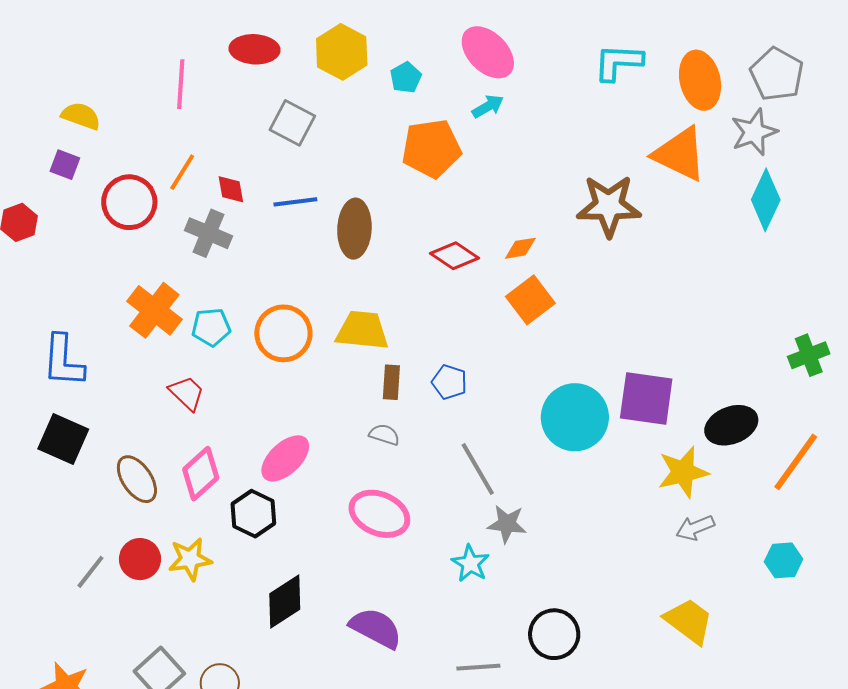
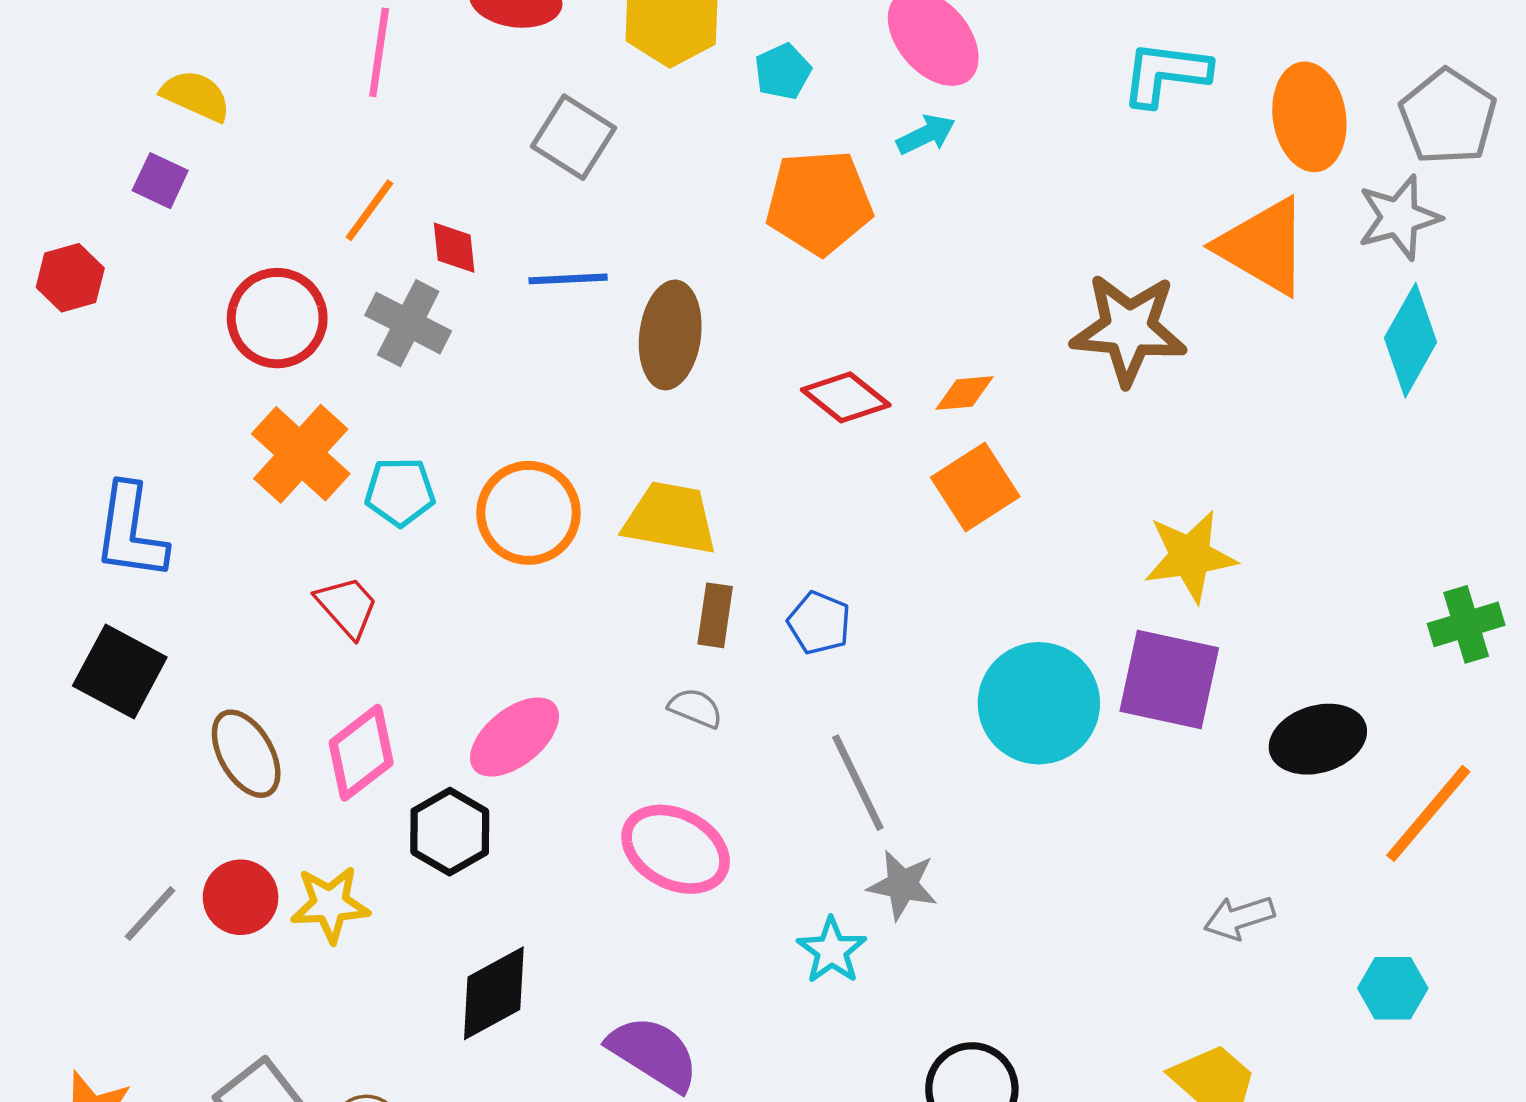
red circle: (129, 202) -> (277, 318), moved
yellow star: (683, 472) -> (1190, 556), moved

